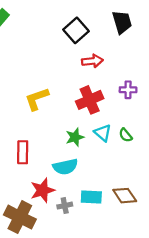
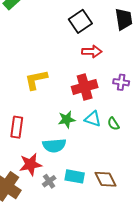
cyan triangle: (103, 133) -> (93, 119), turned -30
gray cross: (65, 206) -> (49, 181), turned -32

